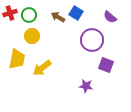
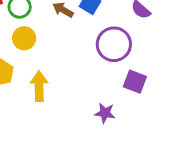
yellow arrow: (42, 68) -> (39, 86), turned 126

